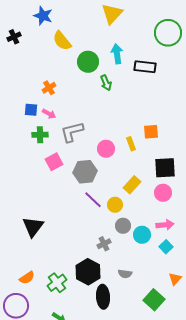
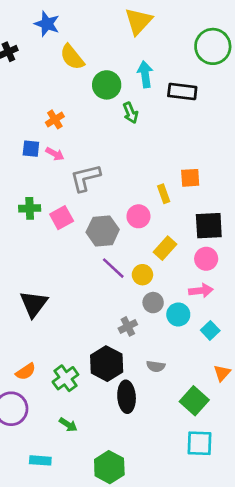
green cross: (40, 135) -> (30, 208), moved
pink circle: (106, 149) -> (138, 216), moved
pink arrow: (165, 225) -> (201, 291), moved

